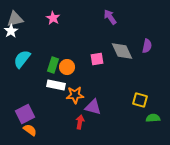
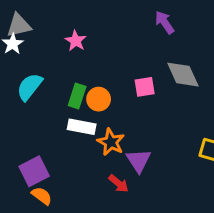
pink star: (53, 18) -> (76, 41), moved
orange star: (75, 95) -> (111, 142), turned 30
purple triangle: (93, 107) -> (138, 160), turned 42
red arrow: (80, 122) -> (119, 184), turned 120

